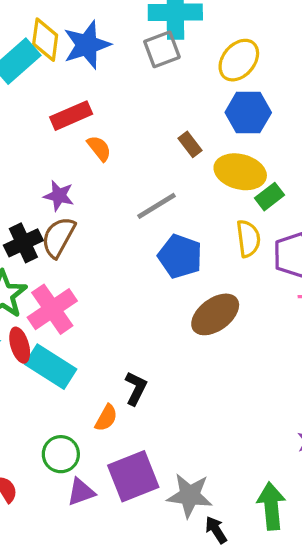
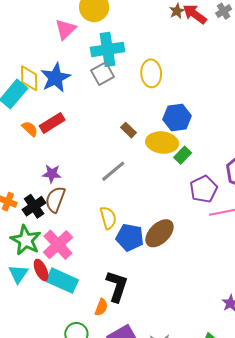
yellow ellipse: (239, 60) -> (151, 73), turned -36
blue hexagon: (248, 113) -> (177, 118), moved
orange semicircle: (99, 148) -> (30, 129), moved
yellow semicircle: (248, 239) -> (108, 218), moved
blue pentagon: (180, 256) -> (130, 237), moved
black L-shape: (136, 388) -> (117, 286), size x1.5

